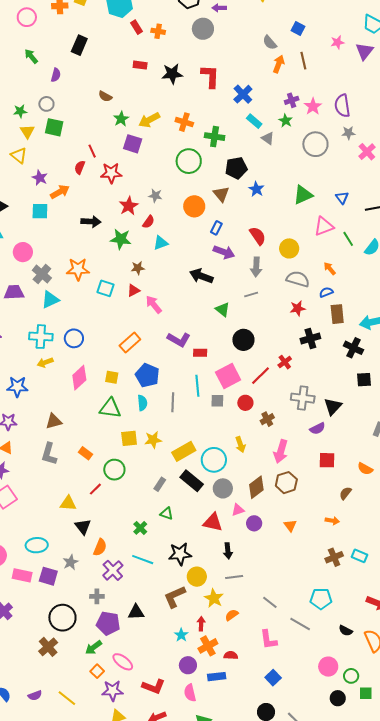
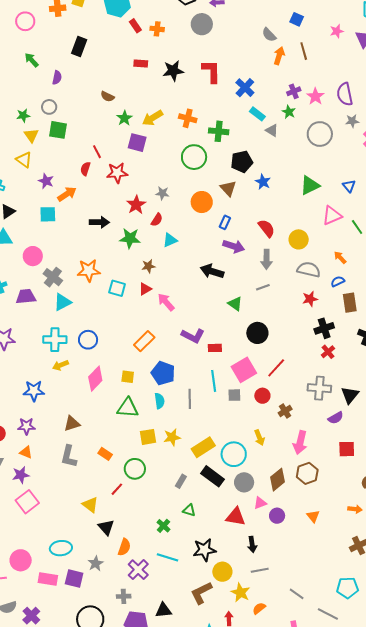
red cross: (285, 362) -> (328, 352), moved
yellow triangle: (68, 503) -> (90, 505), turned 36

